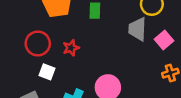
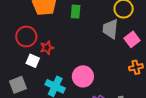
red star: (71, 48) -> (47, 48), moved

